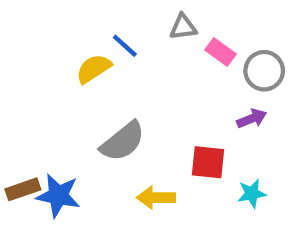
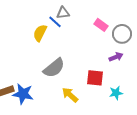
gray triangle: (183, 27) -> (63, 13), moved
yellow semicircle: (94, 69) -> (40, 33), turned -30
yellow arrow: (156, 198) -> (70, 95), turned 42

